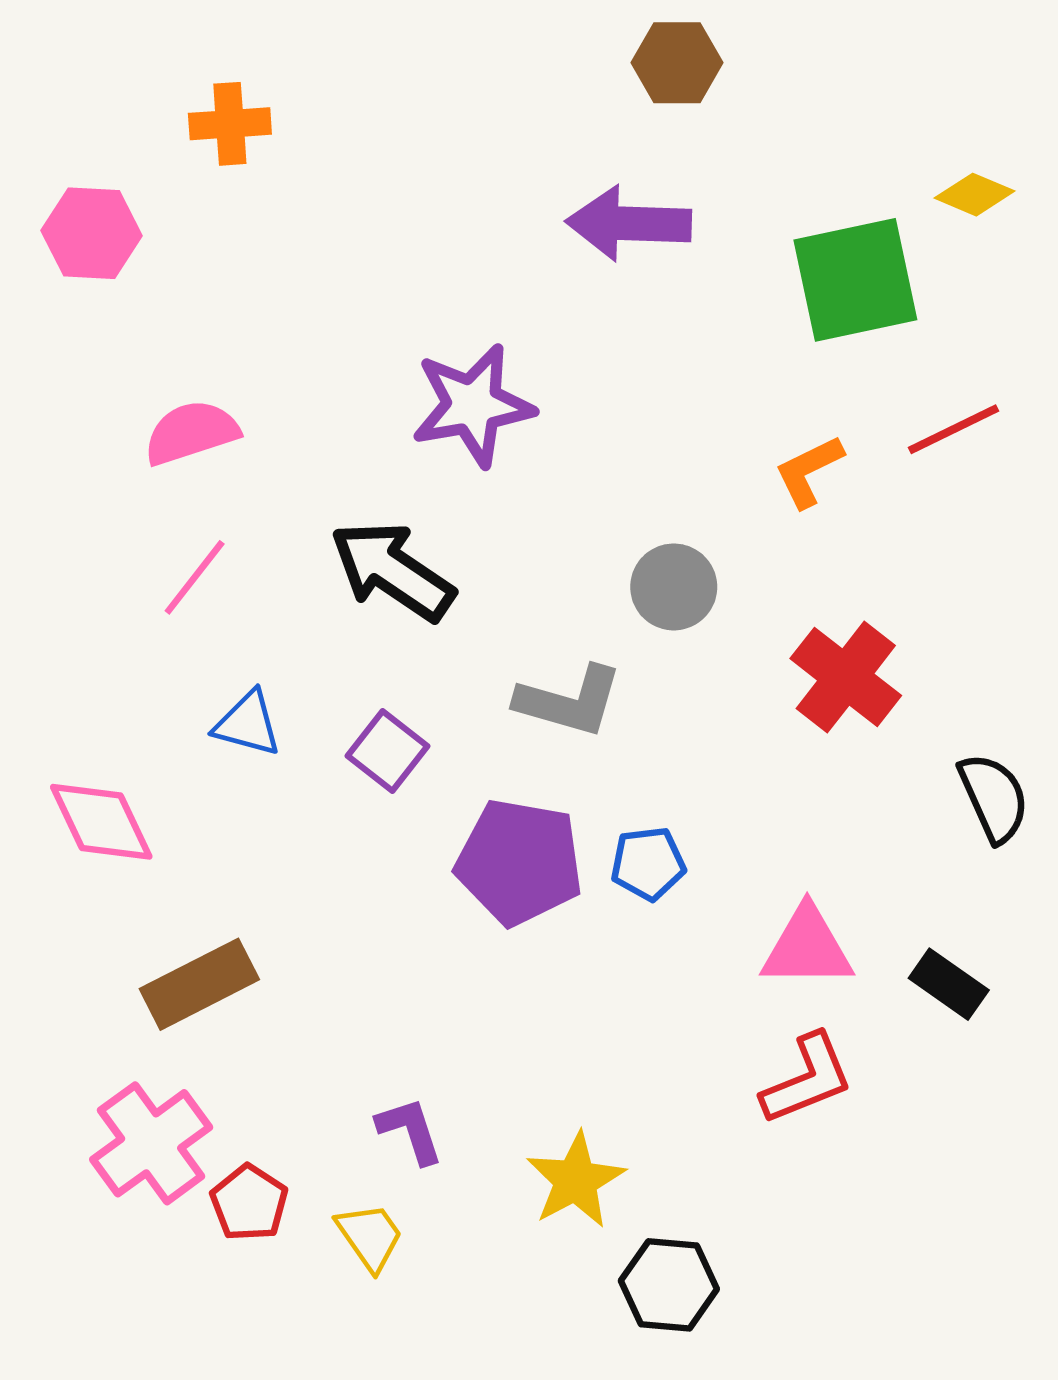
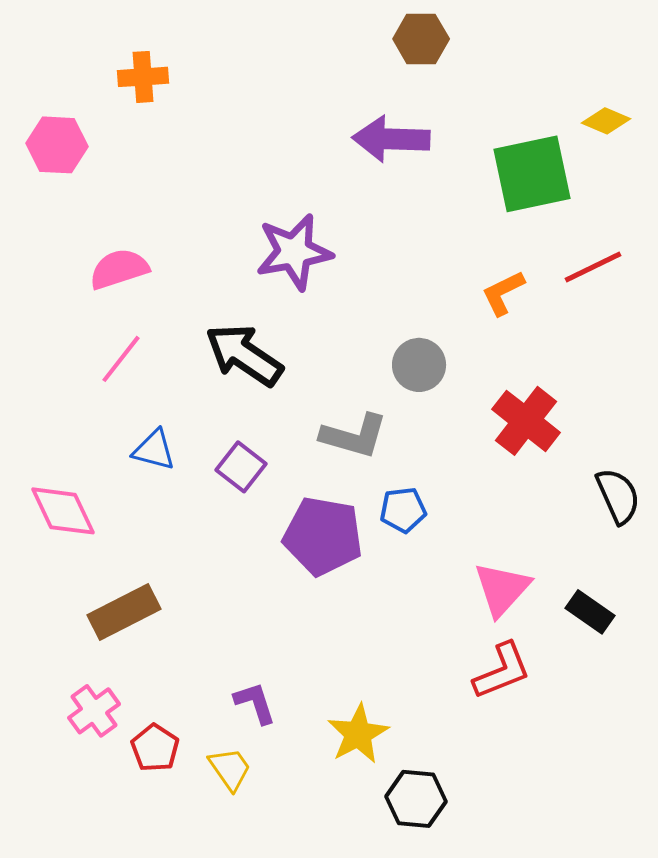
blue pentagon: (648, 864) -> (403, 510), moved
pink triangle: (807, 947) -> (502, 589), turned -48
pink cross: (151, 1143) -> (94, 711), size x0.7

